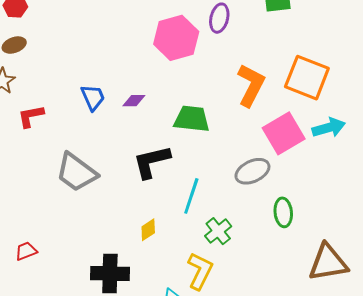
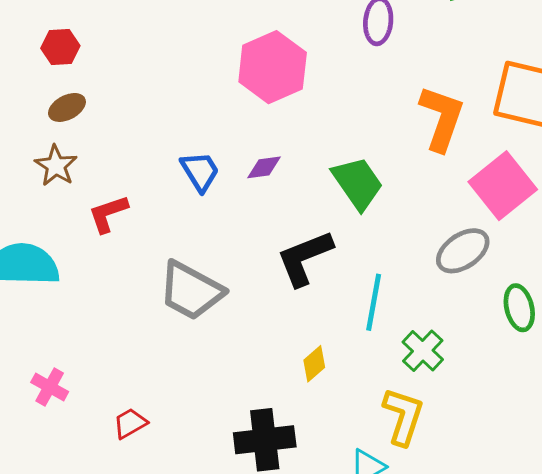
pink hexagon: (176, 38) -> (273, 67), moved
green trapezoid: (192, 119) -> (358, 183), turned 57

